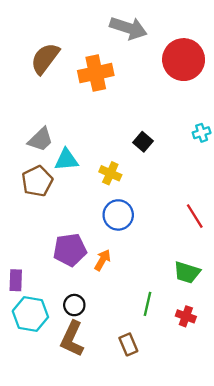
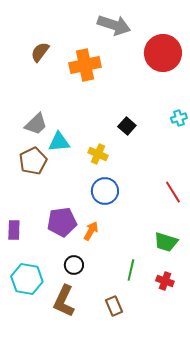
brown semicircle: (45, 58) -> (40, 52), size x0.7
purple rectangle: (16, 280) -> (14, 230), moved
black circle: (74, 305) -> (74, 265), moved

